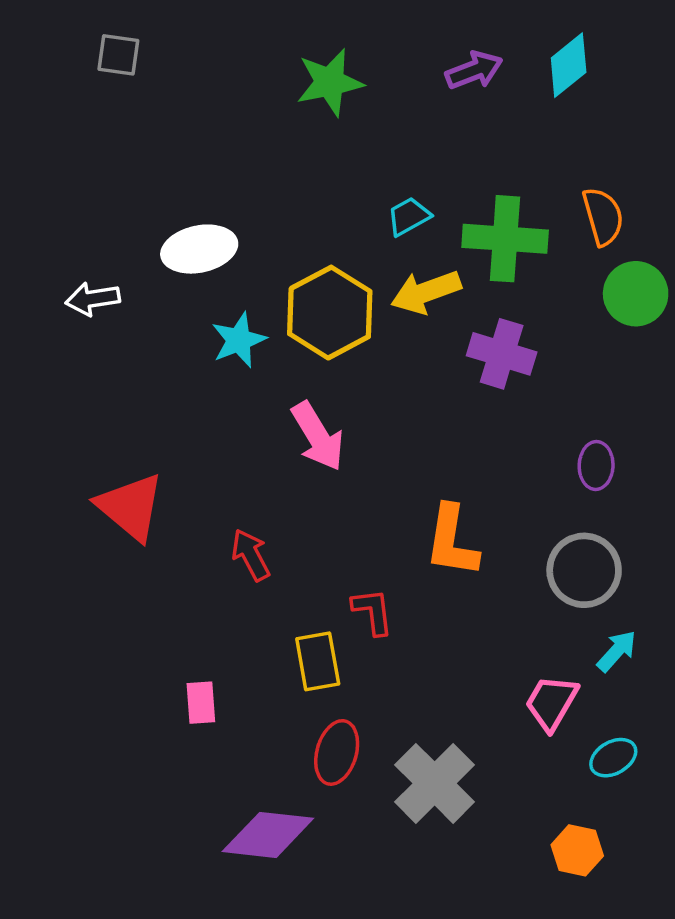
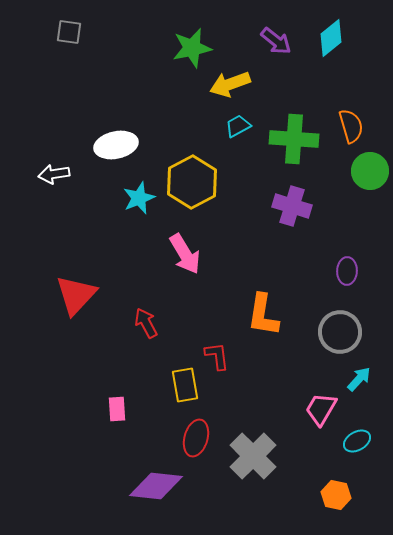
purple arrow: (474, 70) -> (276, 41), turned 60
yellow arrow: (426, 292) -> (230, 84), moved
red triangle: (130, 507) -> (76, 295), turned 33

